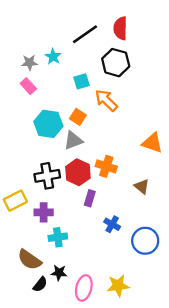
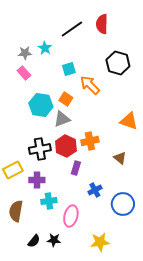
black hexagon: (116, 63) -> (118, 63), moved
orange cross: (106, 166) -> (90, 141), turned -30
blue cross: (112, 224) -> (95, 190), turned 32
brown semicircle: (30, 260) -> (16, 211), moved, turned 65
black star: (59, 273) -> (54, 240), moved
pink ellipse: (84, 288) -> (71, 216), moved

